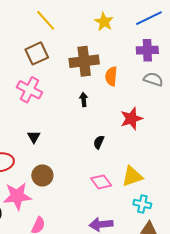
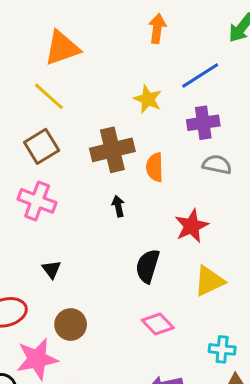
yellow star: (104, 22) -> (148, 99), moved
black semicircle: (99, 142) -> (148, 266), size x1.6
yellow triangle: (132, 176) -> (209, 281), moved

